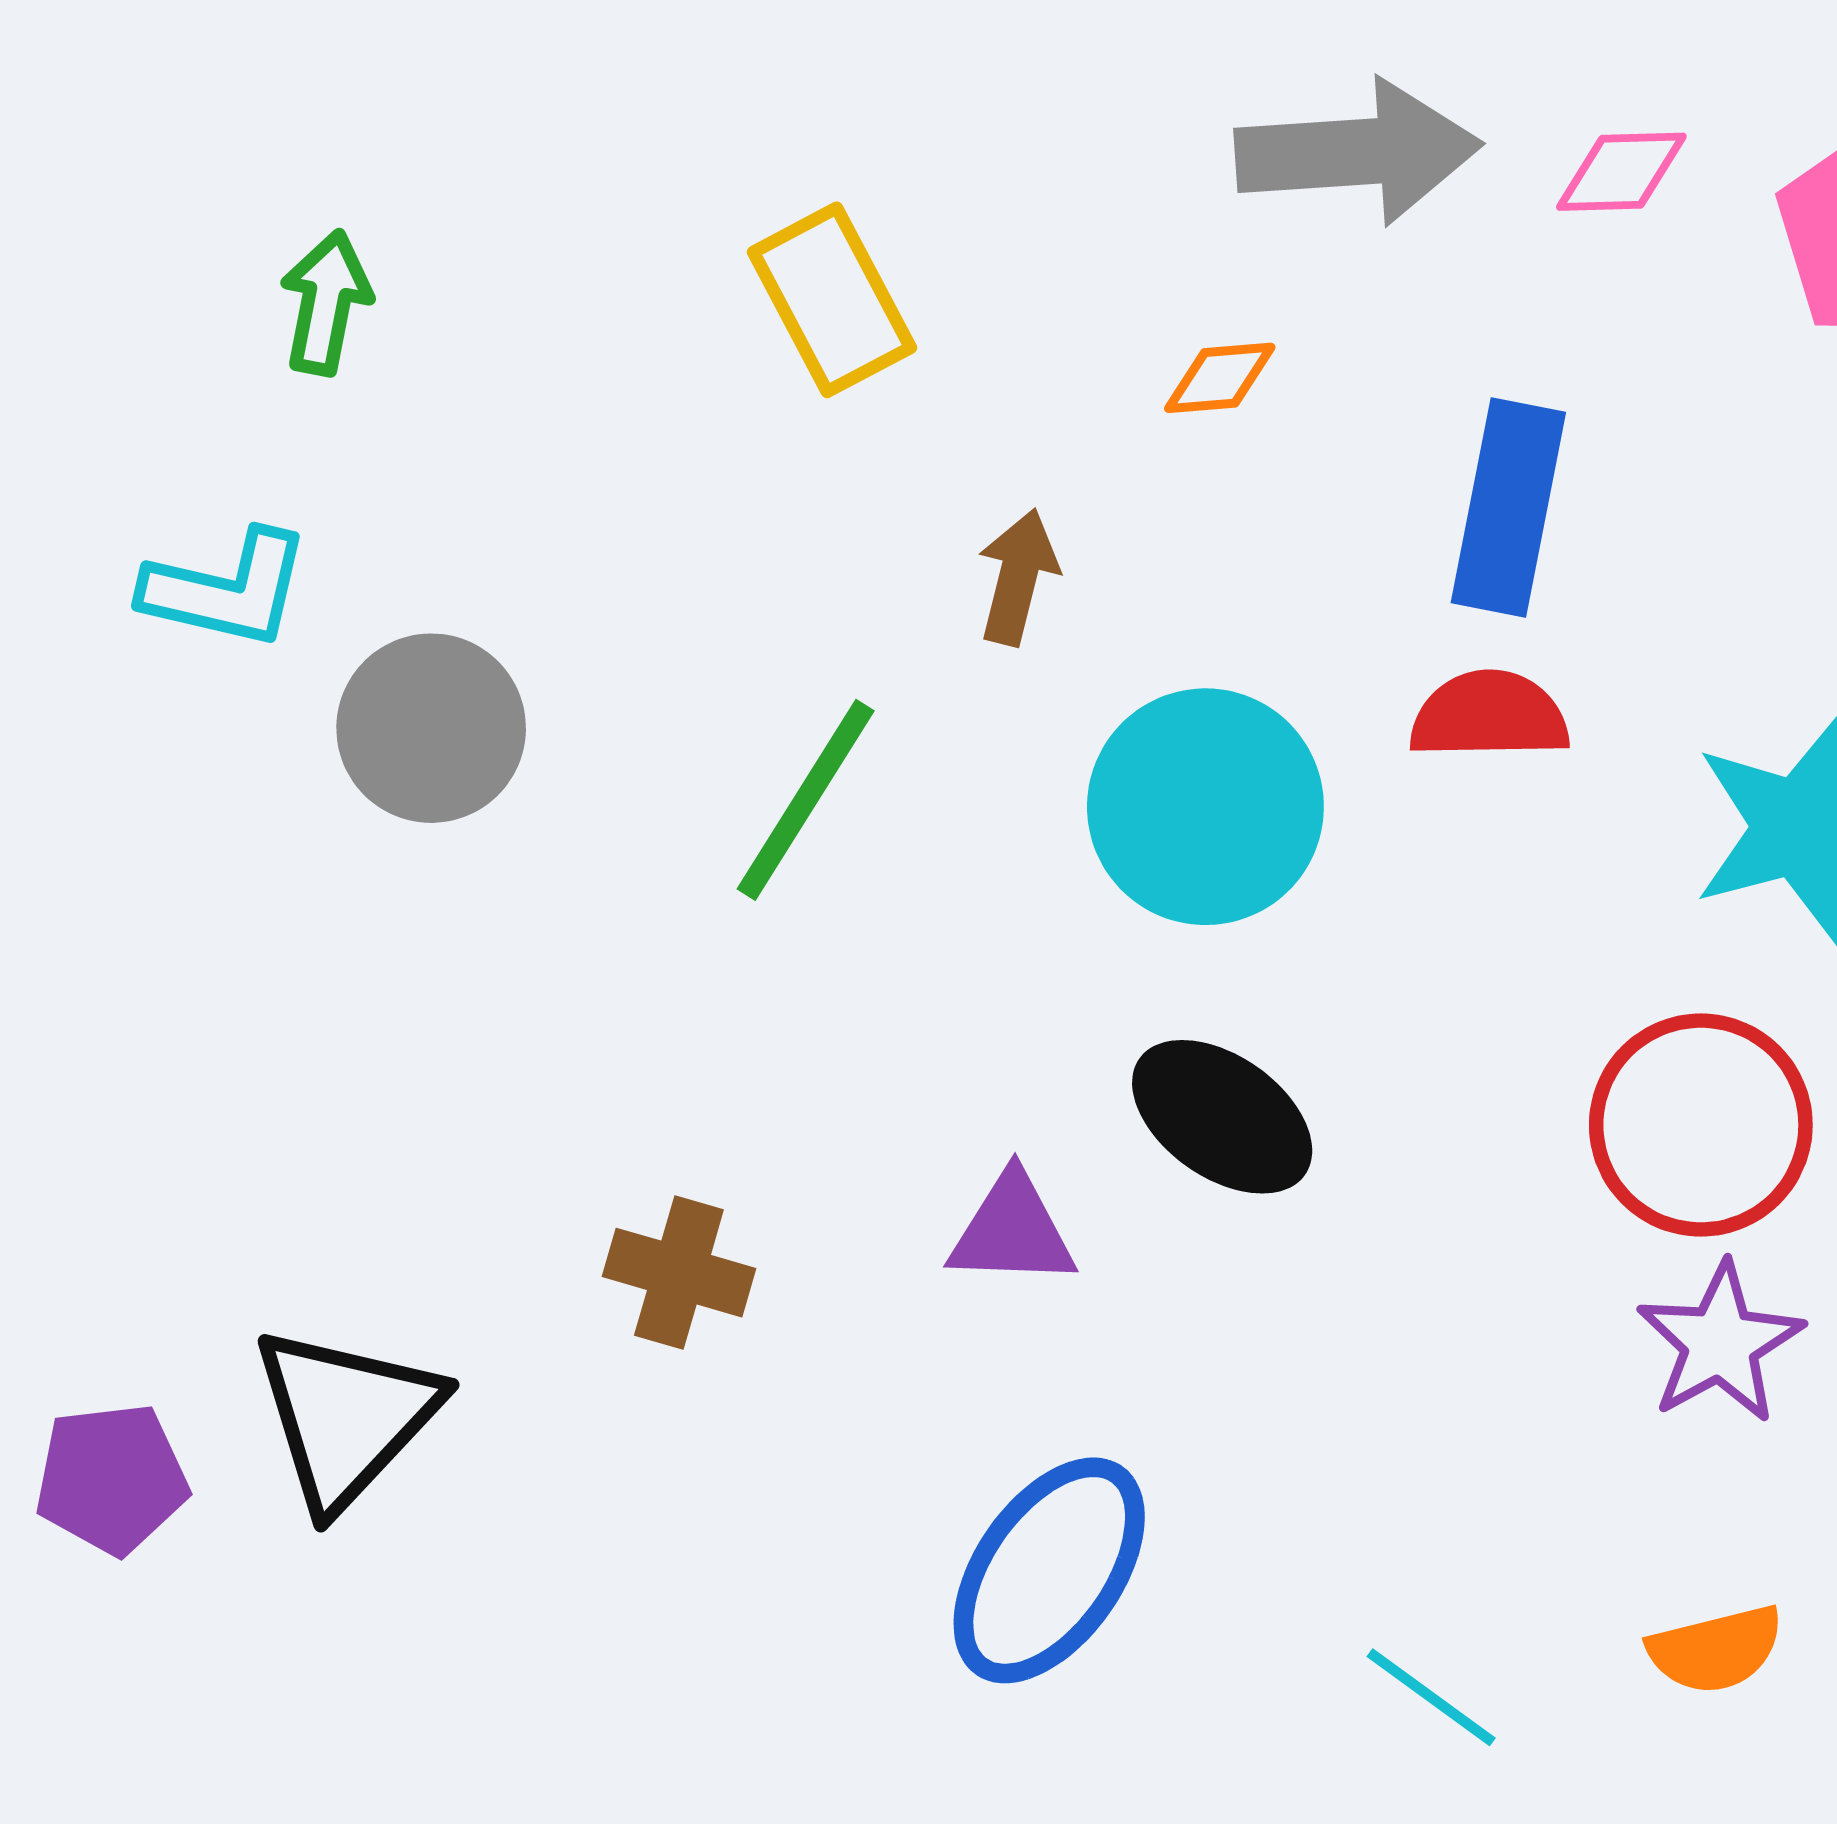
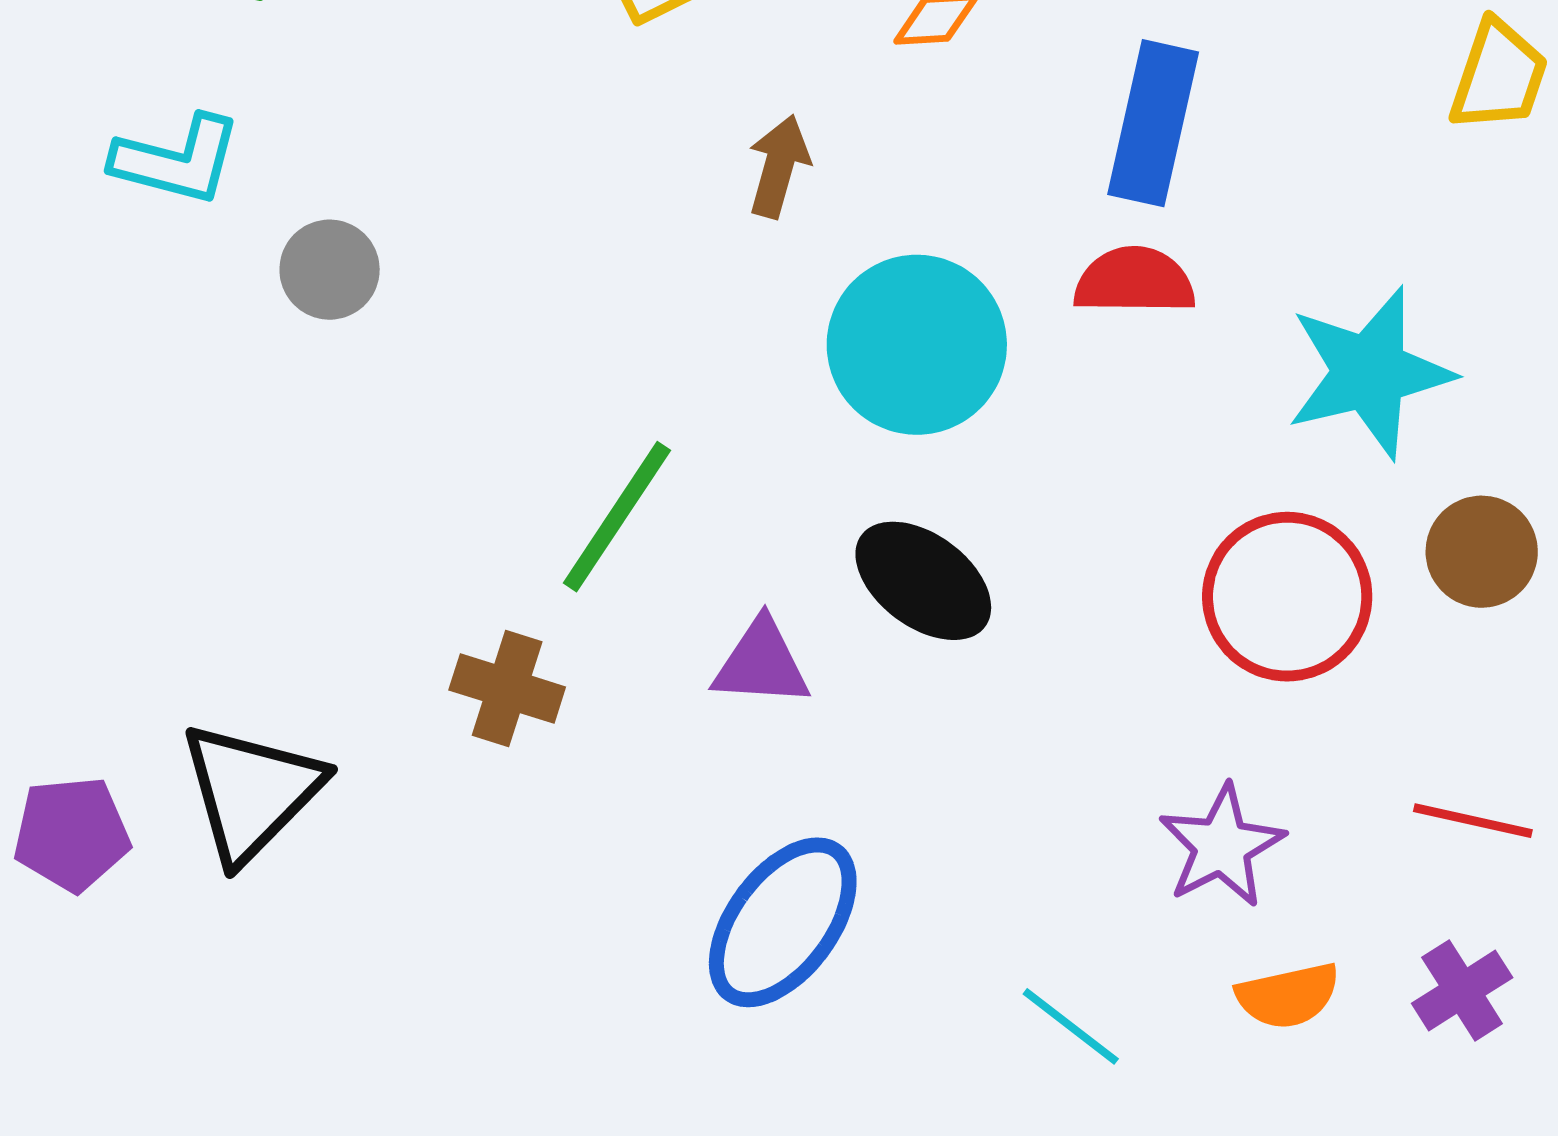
gray circle: (431, 728) -> (330, 270), size x0.7
green line: (806, 800) -> (617, 517), moved
purple star: (1720, 1343) -> (1222, 846), moved

